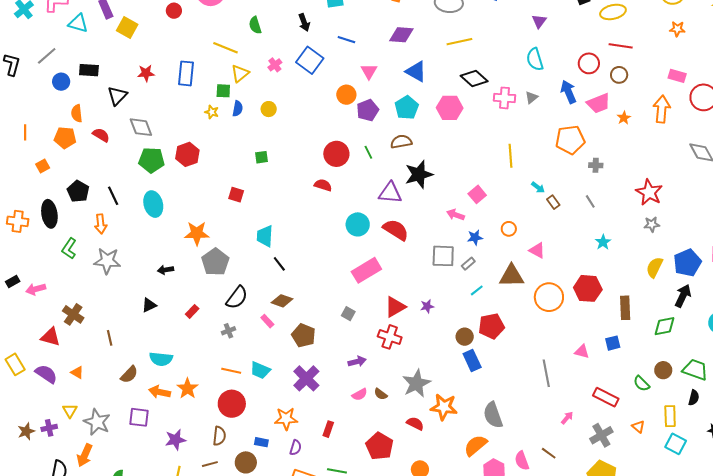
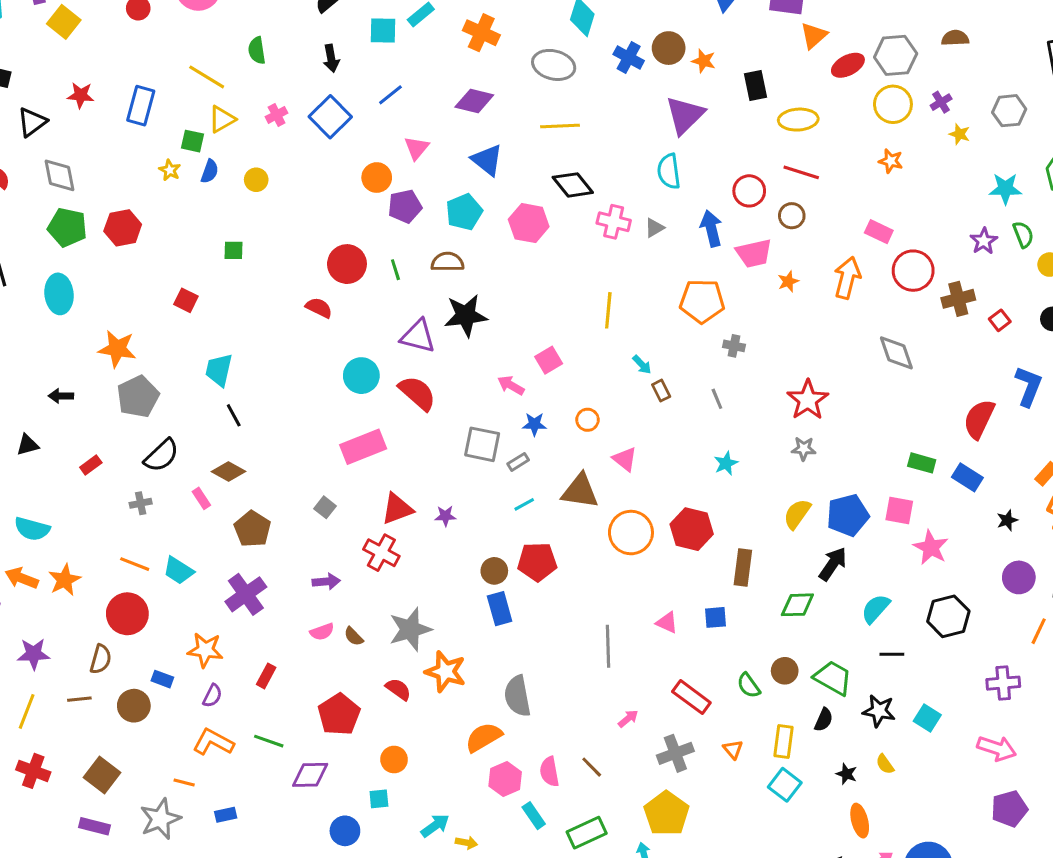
purple triangle: (539, 21) -> (685, 115), size x1.8
blue line: (346, 40) -> (390, 95), turned -66

